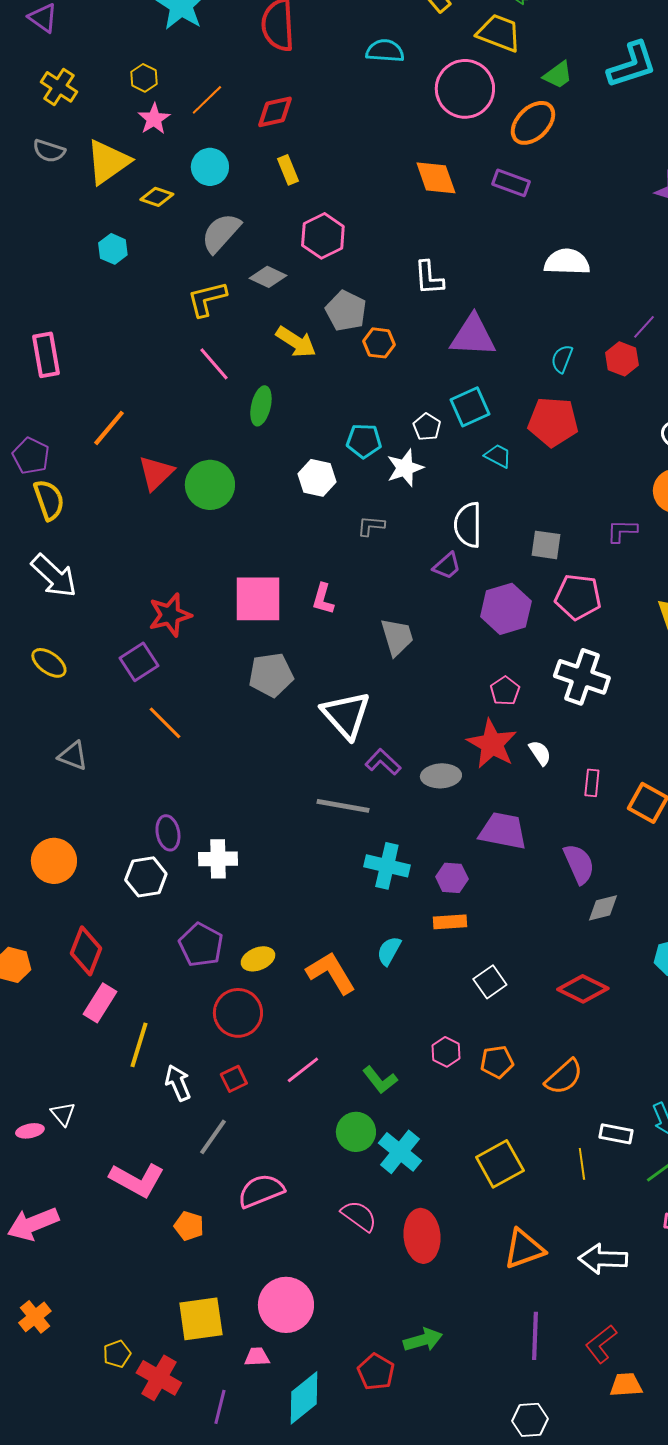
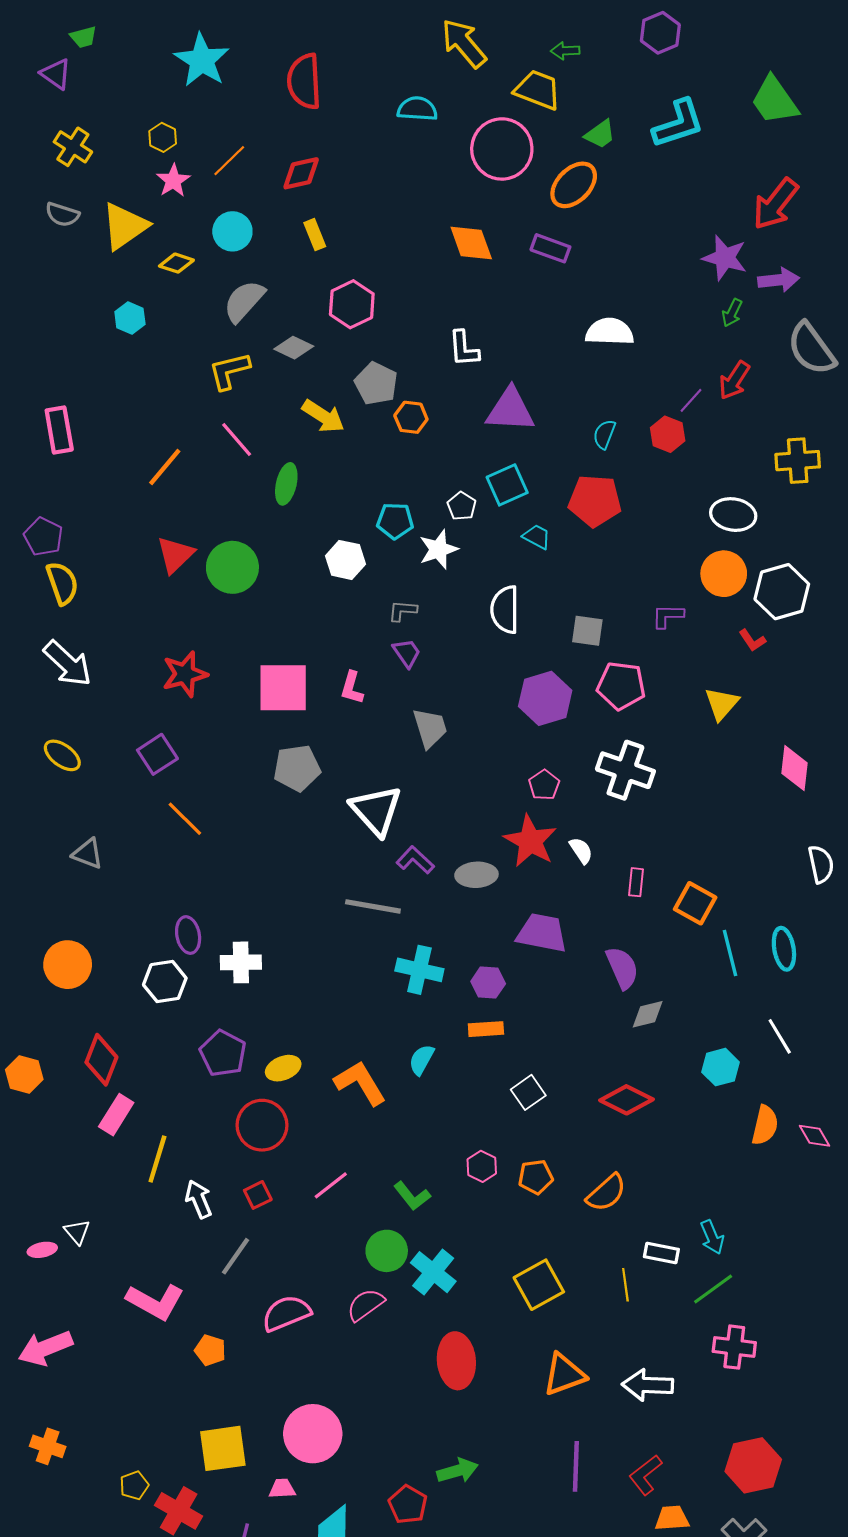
orange line: (109, 428) -> (165, 467), moved
purple trapezoid: (447, 566) -> (407, 653), moved, turned -84
red star: (170, 615) -> (185, 674), moved
pink semicircle: (359, 1216) -> (366, 1305), moved, turned -72
orange cross: (35, 1317) -> (48, 1446), turned -32

